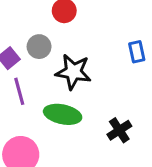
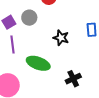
black star: (73, 72) -> (61, 38), moved, size x0.7

